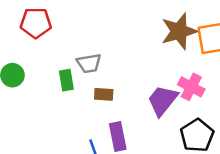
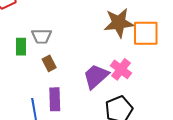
brown rectangle: (104, 94) -> (49, 63), turned 49

